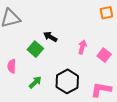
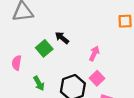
pink square: (104, 55) -> (97, 78), moved
green arrow: (35, 82) -> (39, 83), turned 96

